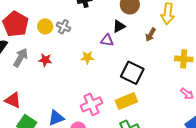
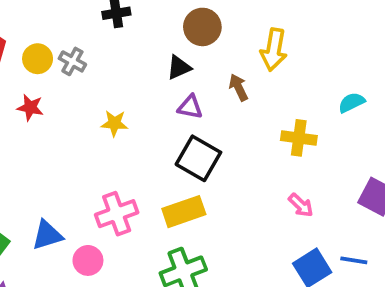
brown arrow: (151, 35) -> (238, 87), turned 120
purple triangle: (107, 40) -> (190, 107), moved
red star: (45, 60) -> (30, 108), moved

